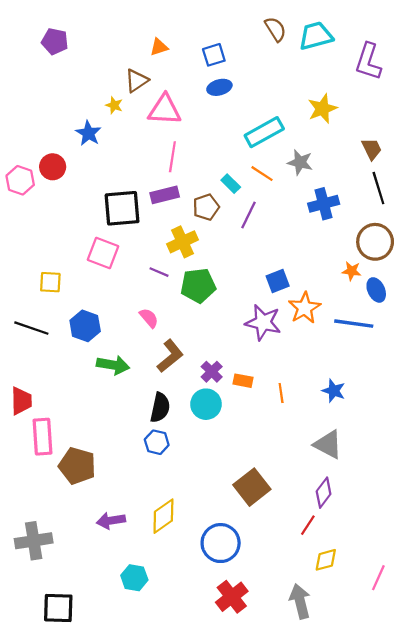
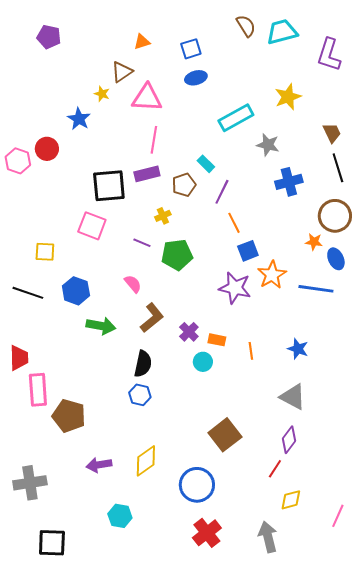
orange line: (262, 174) -> (234, 223), moved, turned 30
yellow cross: (182, 242) -> (163, 216), size x0.6
cyan circle: (206, 404) -> (203, 362), moved, size x0.7

